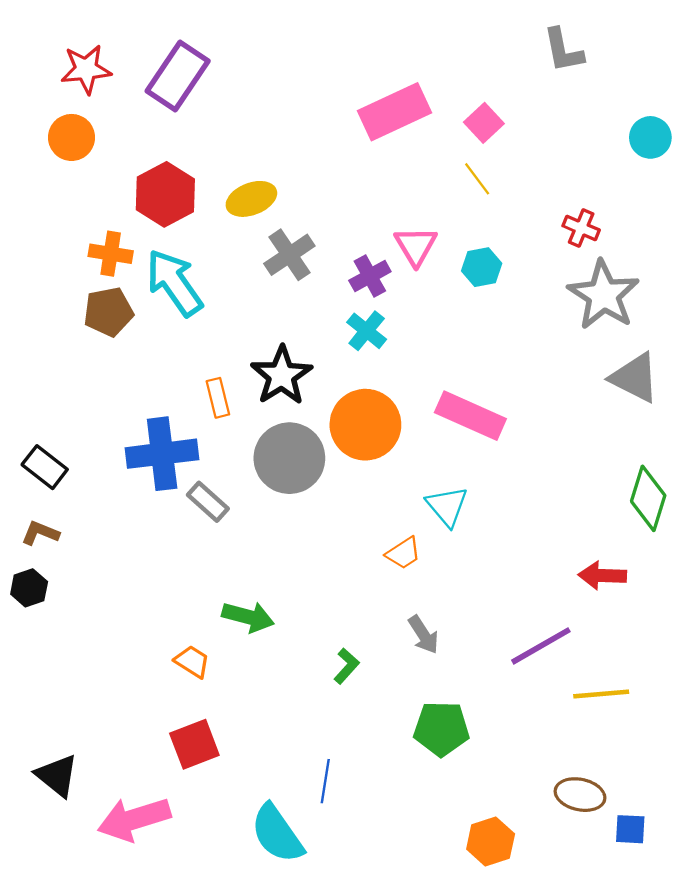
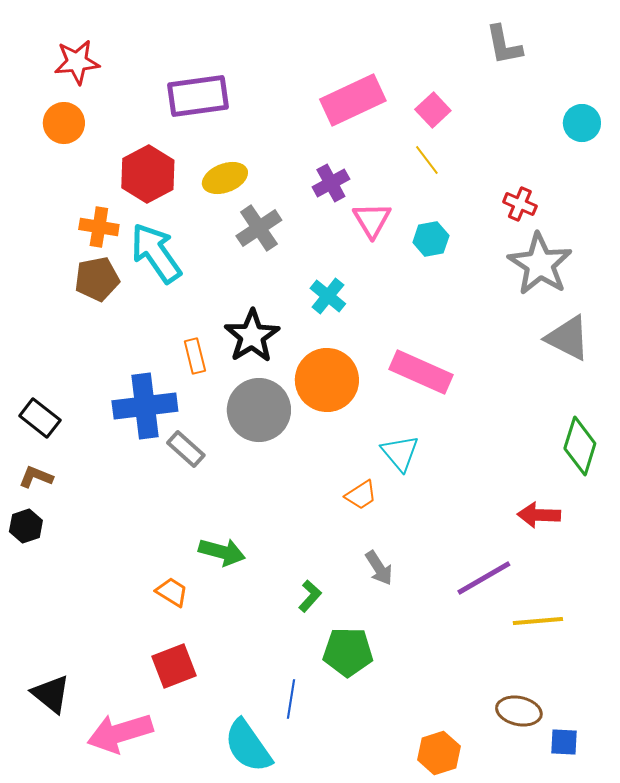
purple rectangle: (178, 76) -> (198, 96), moved, turned 48
purple cross: (370, 276) -> (331, 183), moved
green pentagon: (441, 729) -> (348, 652), moved

